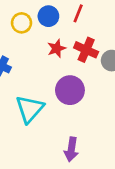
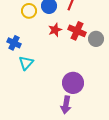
purple circle: (70, 90) -> (73, 83), moved
cyan triangle: (30, 109) -> (26, 63), moved, size x0.7

